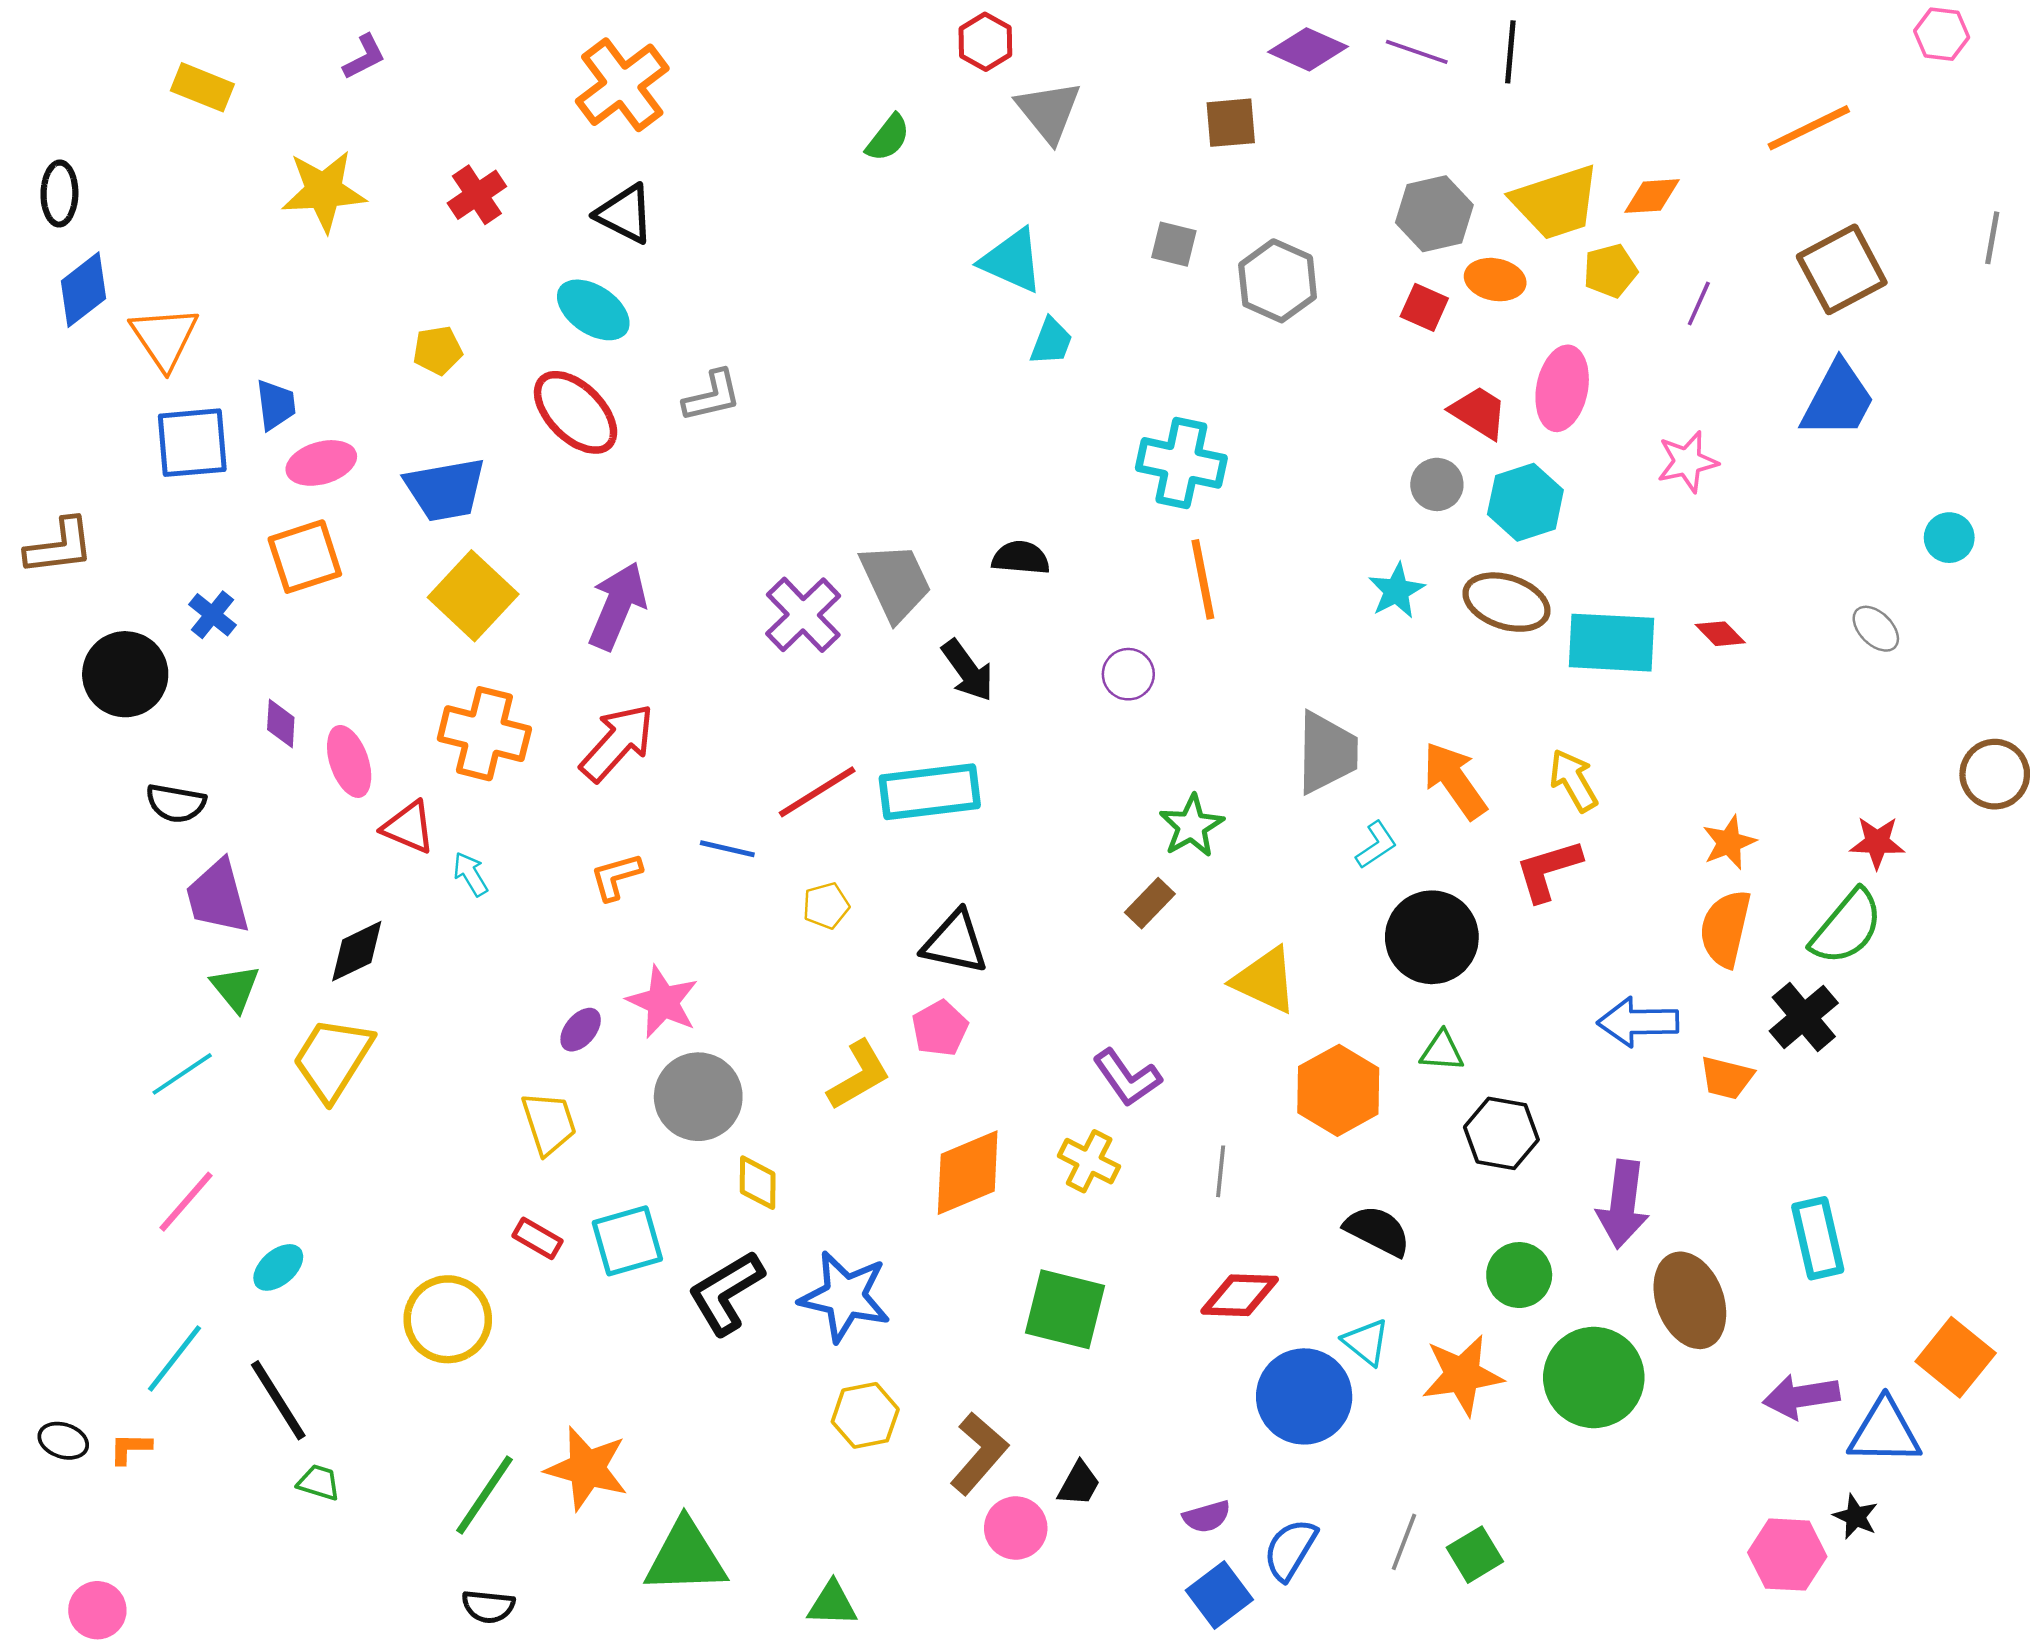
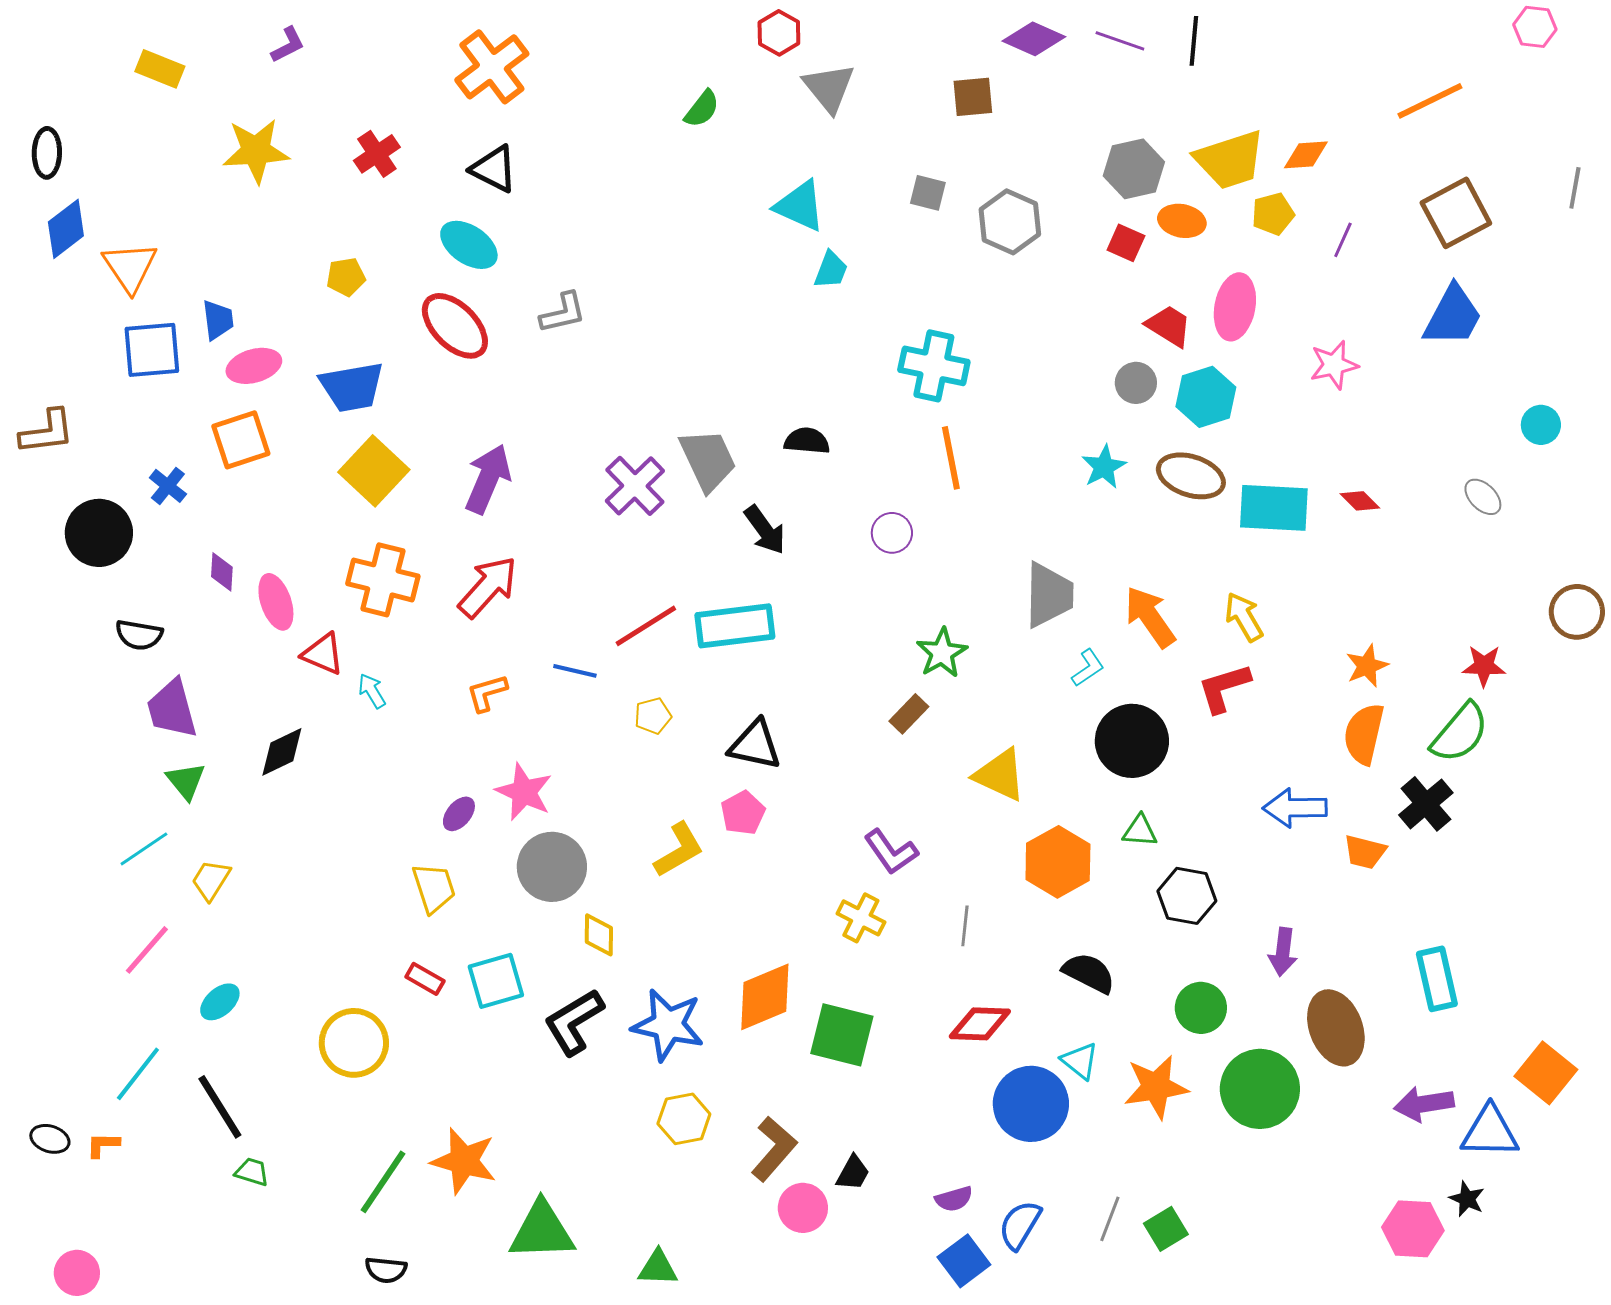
yellow trapezoid: (333, 1059) -> (211, 880), moved, size x0.6
orange diamond: (968, 1173) -> (765, 997), moved
purple arrow: (1623, 1204) -> (1283, 952), size x0.7

